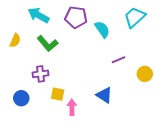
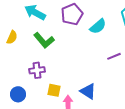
purple pentagon: (76, 17) -> (72, 14), turned -30
cyan semicircle: (102, 29) -> (98, 26), turned 84
blue triangle: (104, 95) -> (88, 91), moved

